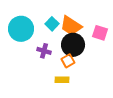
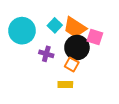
pink square: (100, 33) -> (95, 37), moved
orange square: (68, 61) -> (72, 64), turned -32

